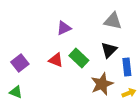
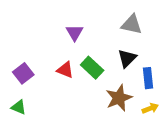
purple triangle: (64, 28) -> (75, 33), turned -35

